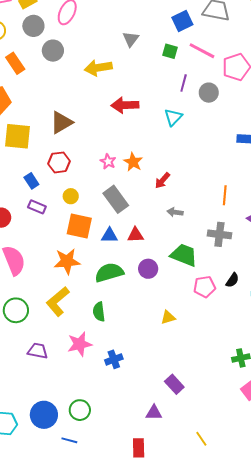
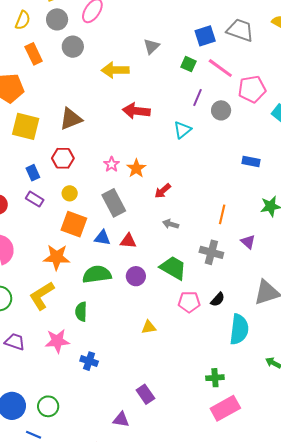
blue cross: (114, 359) -> (89, 361), turned 30

